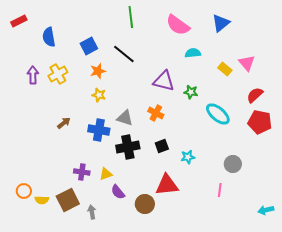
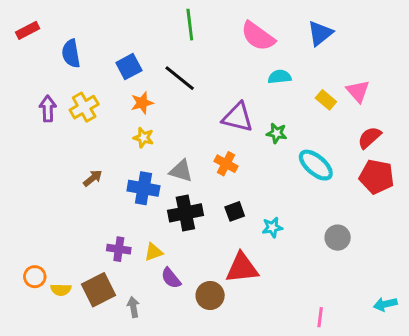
pink line: (220, 190) -> (320, 317), moved

